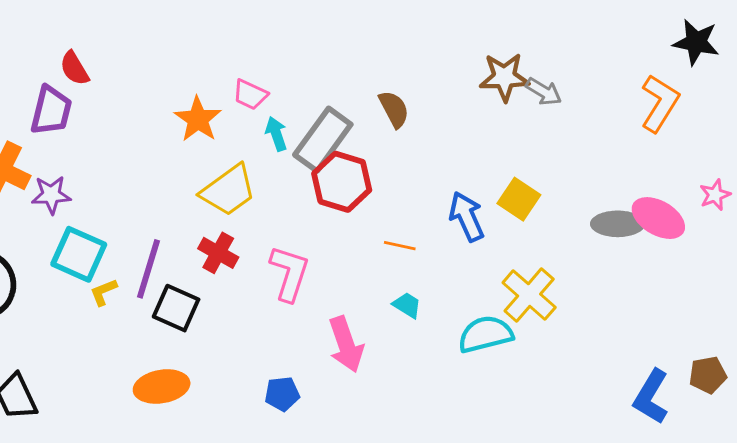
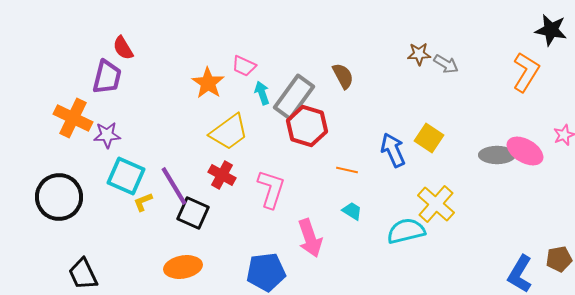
brown star: (504, 77) -> (419, 54), size x0.7
purple line: (148, 269) -> (174, 186), turned -48
blue pentagon: (282, 394) -> (266, 272), size x1.6

